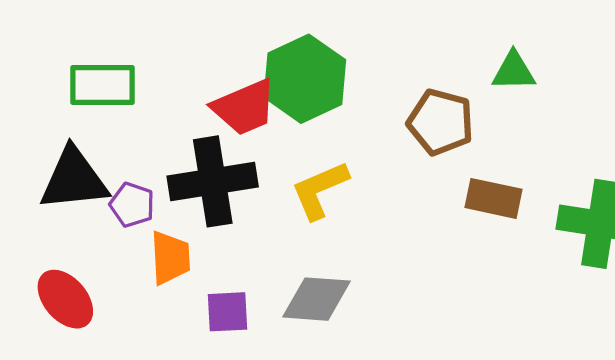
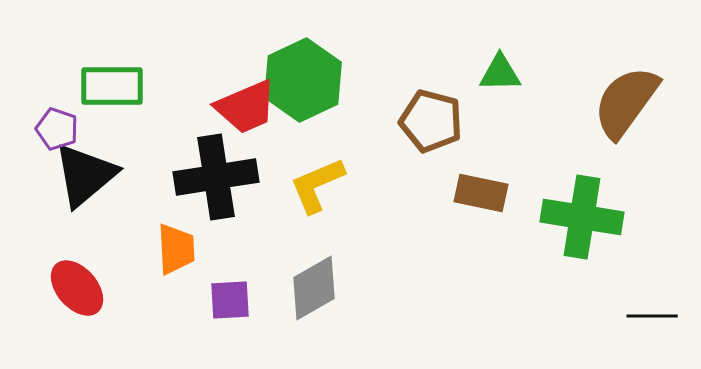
black triangle: (74, 179) -> (85, 175), turned -34
purple pentagon: (132, 205) -> (57, 129), moved
gray diamond: (317, 299) -> (314, 288), turned -34

